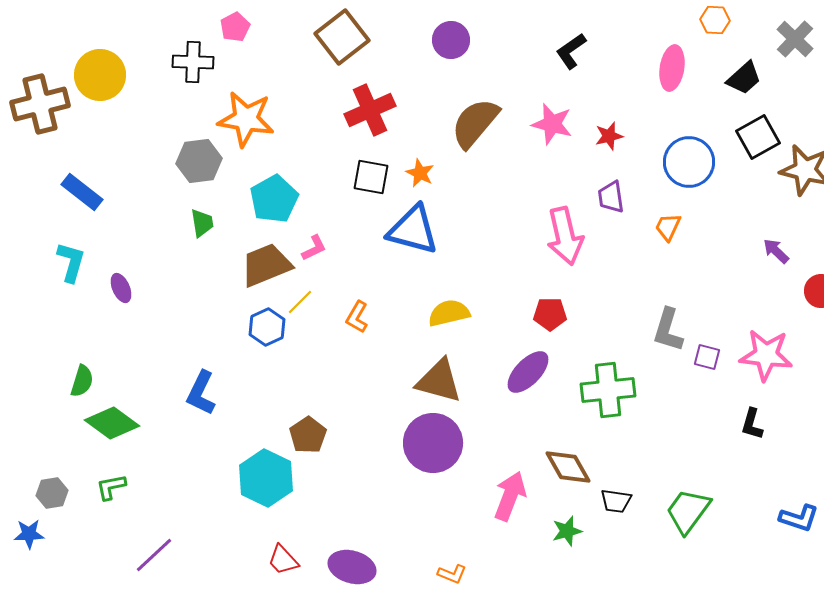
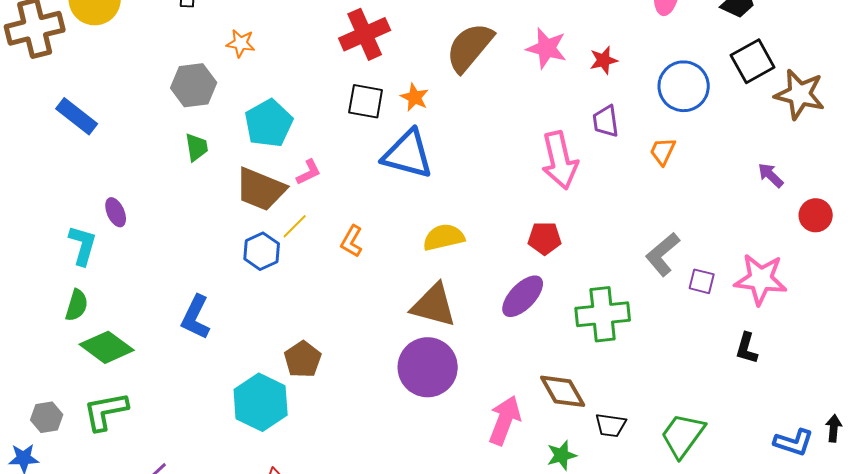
orange star: (246, 119) -> (241, 43), size x0.5
cyan L-shape: (71, 262) -> (83, 245), moved
brown trapezoid: (266, 265) -> (261, 189), turned -136
gray L-shape: (668, 330) -> (663, 254), turned 33
green L-shape: (111, 487) -> (106, 411), size x1.5

